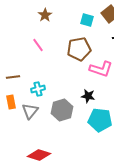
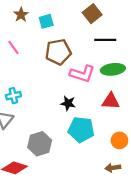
cyan square: (87, 20) -> (46, 21), moved, turned -32
gray hexagon: (62, 110) -> (40, 144), moved

